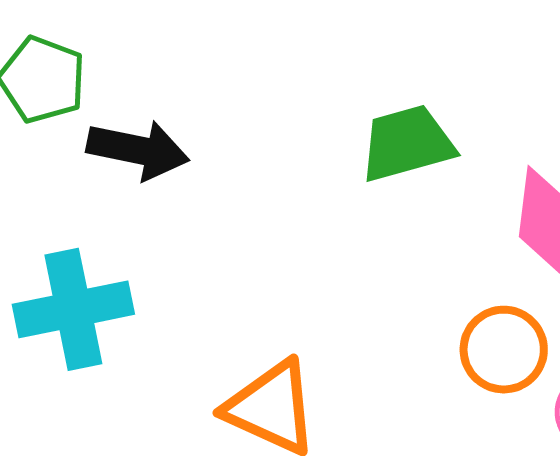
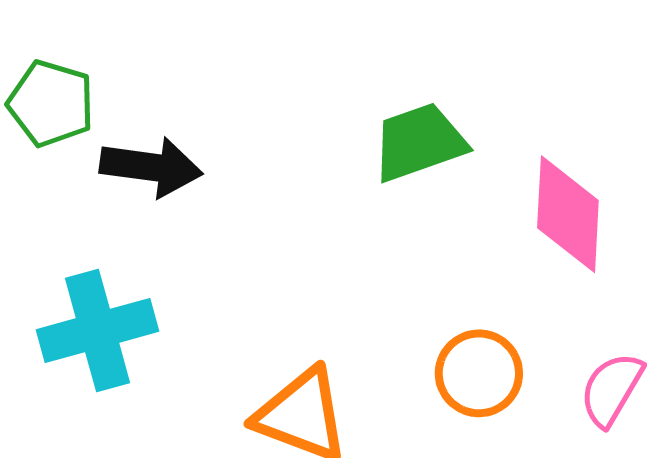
orange circle: (504, 350) -> (479, 373), moved

